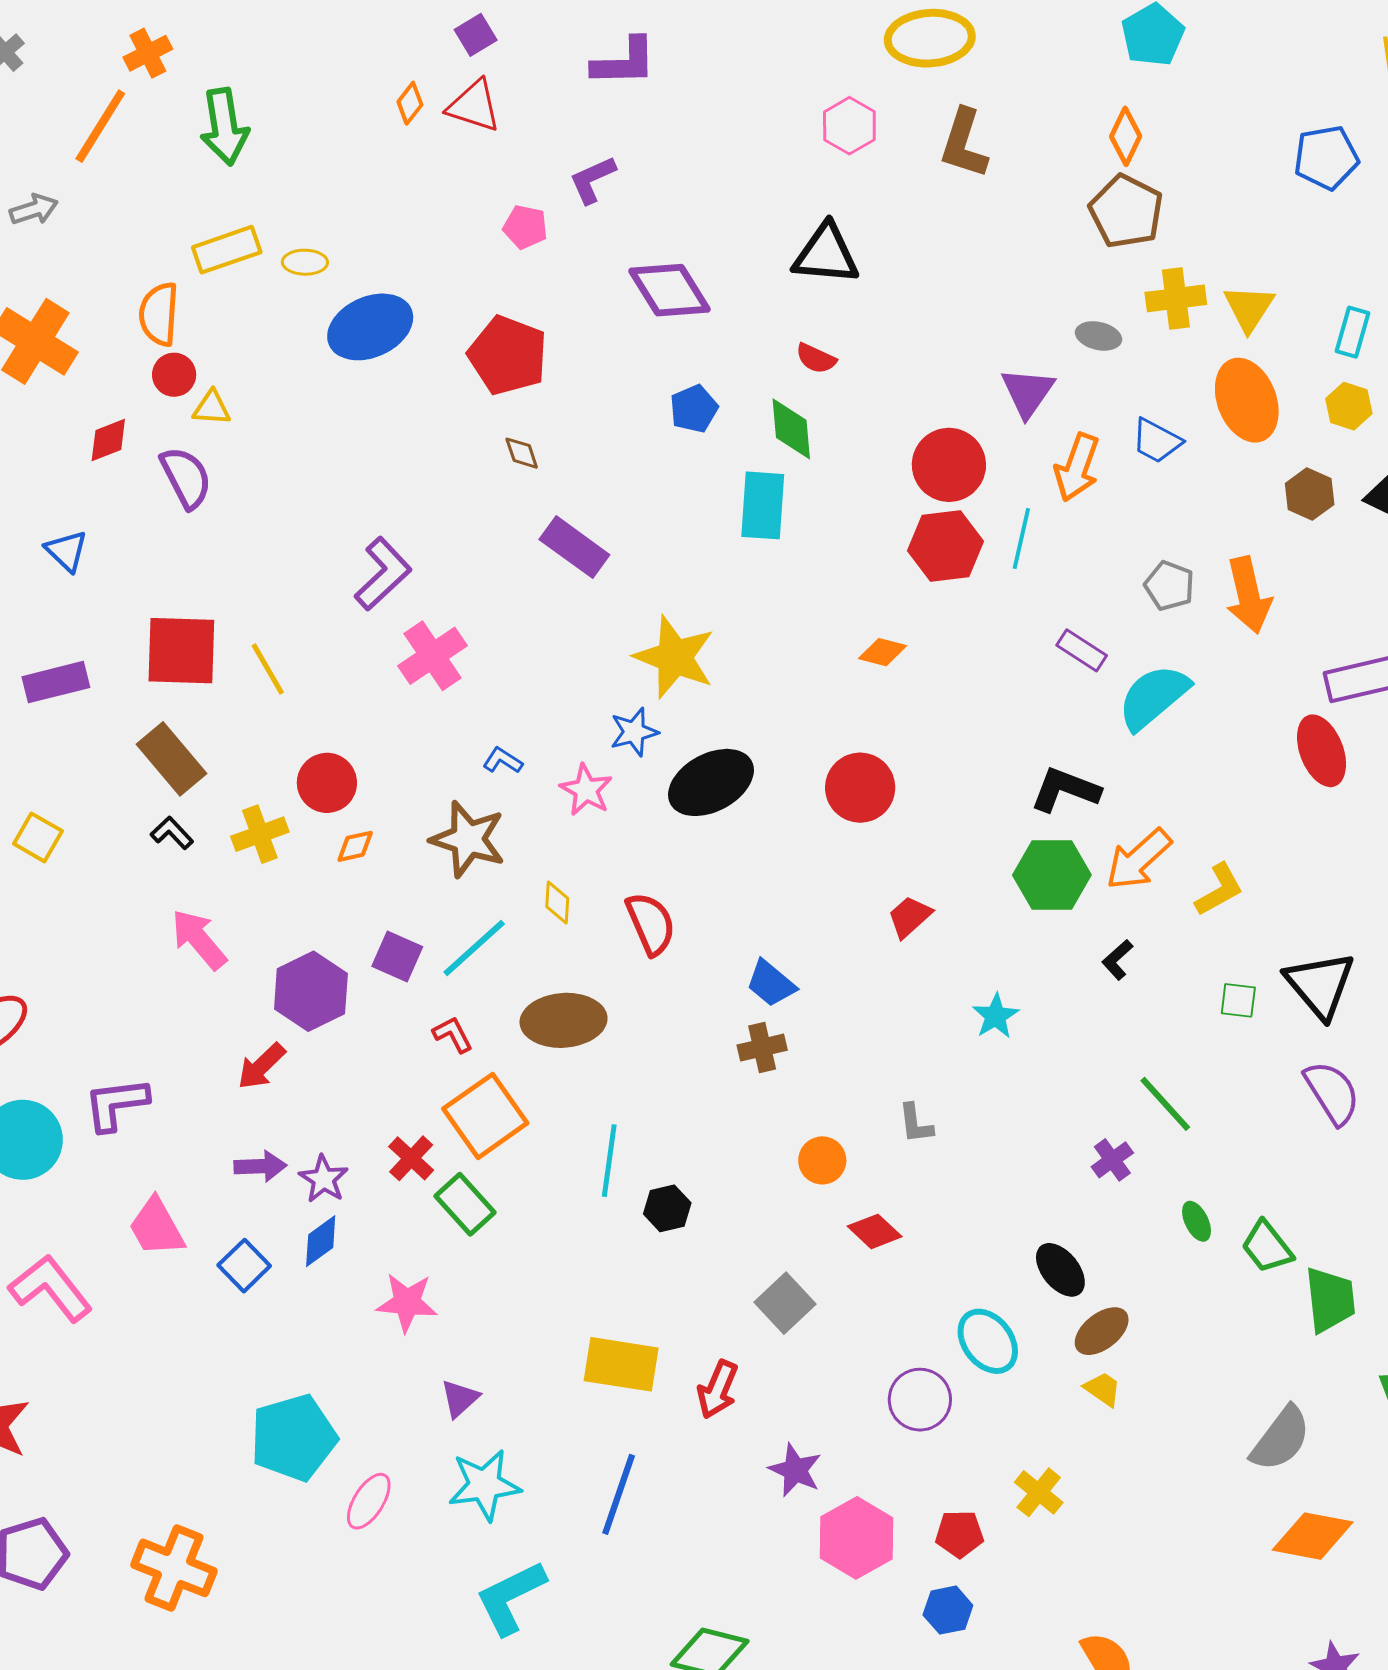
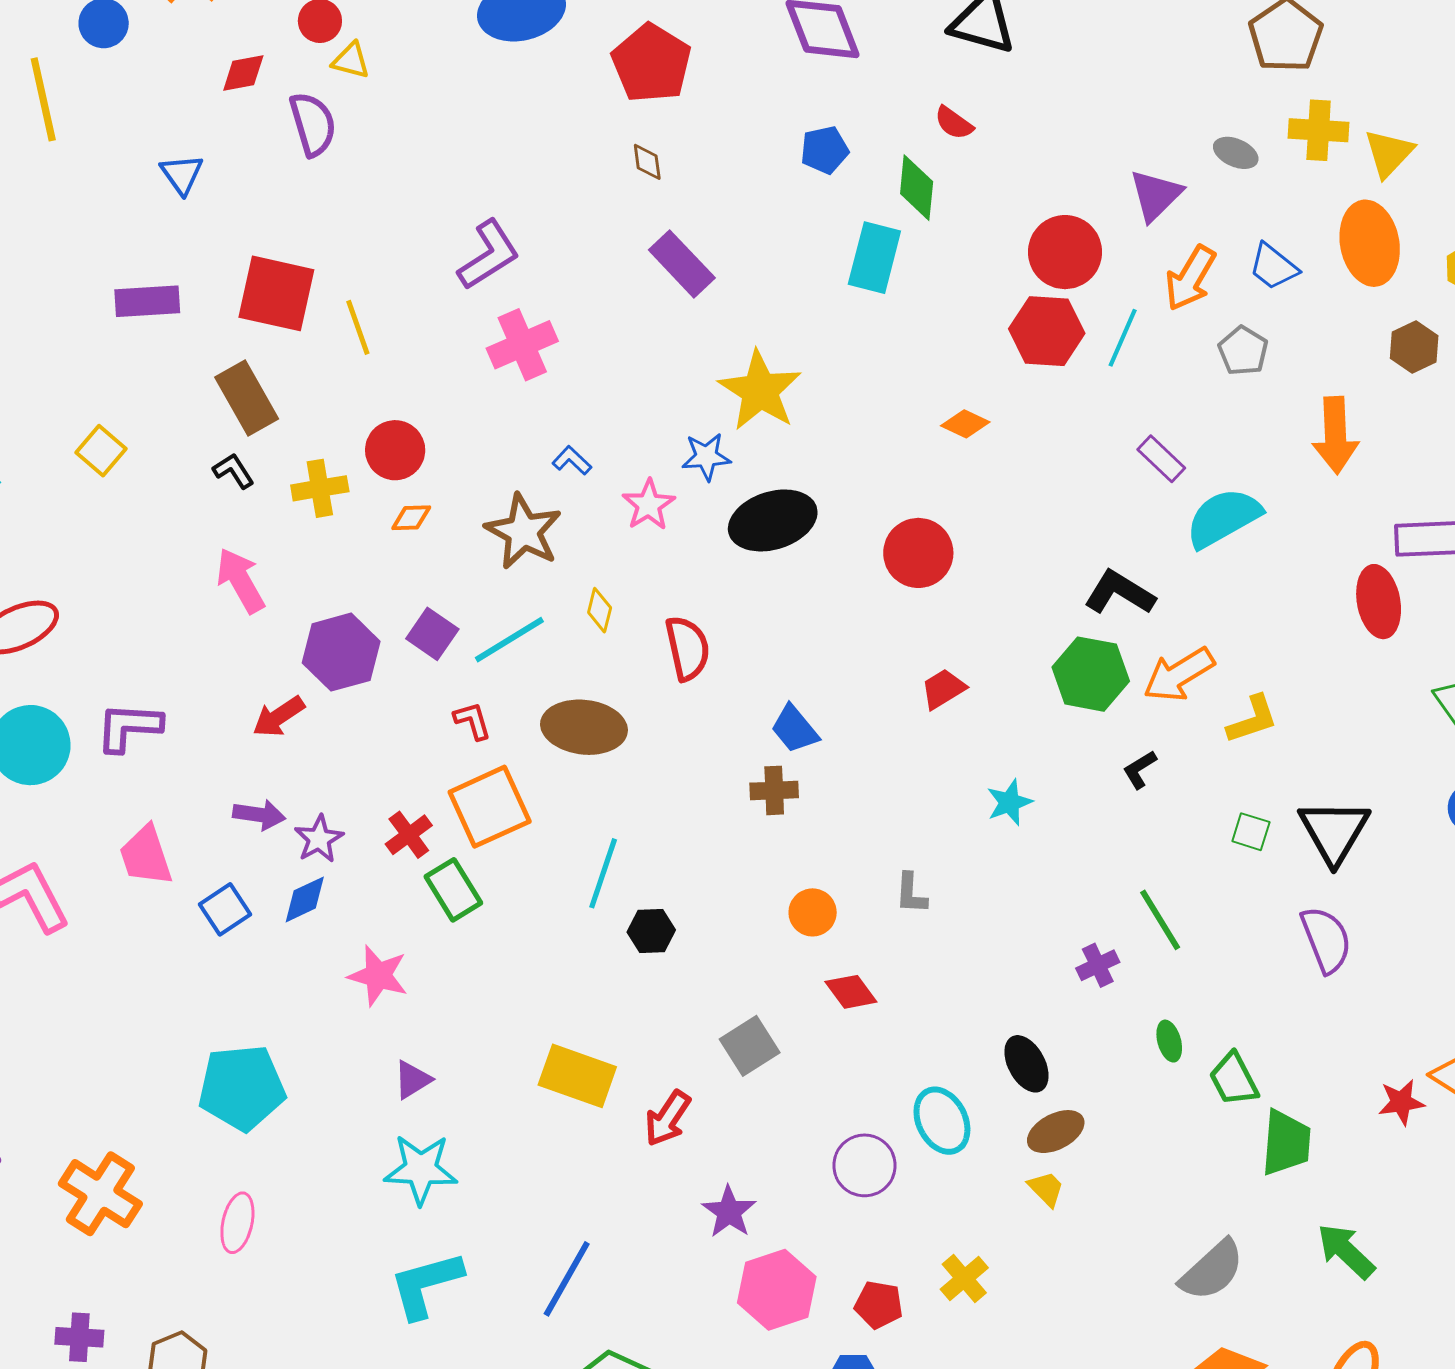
gray pentagon: (1169, 586) -> (1243, 351), moved
blue line: (619, 1494) -> (567, 1279), moved
pink ellipse: (369, 1501) -> (237, 1223), moved, turned -30

